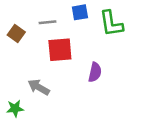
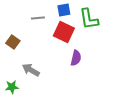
brown square: (16, 34) -> (13, 42), moved
red square: (60, 50) -> (64, 32), moved, turned 30

